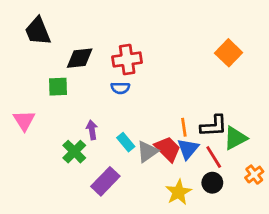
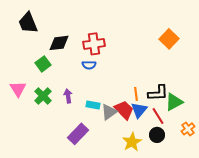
green square: (58, 87) -> (43, 64), turned -35
cyan rectangle: (126, 142) -> (93, 105), turned -40
green cross: (74, 152) -> (43, 96), moved

